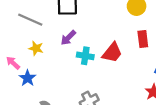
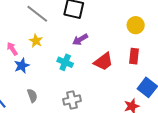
purple arrow: (68, 38) -> (80, 40), moved
cyan cross: (85, 56) -> (65, 62), moved

